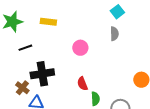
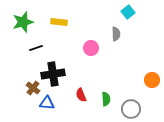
gray semicircle: (114, 34) -> (116, 34), moved
red semicircle: (82, 84) -> (81, 95), moved

